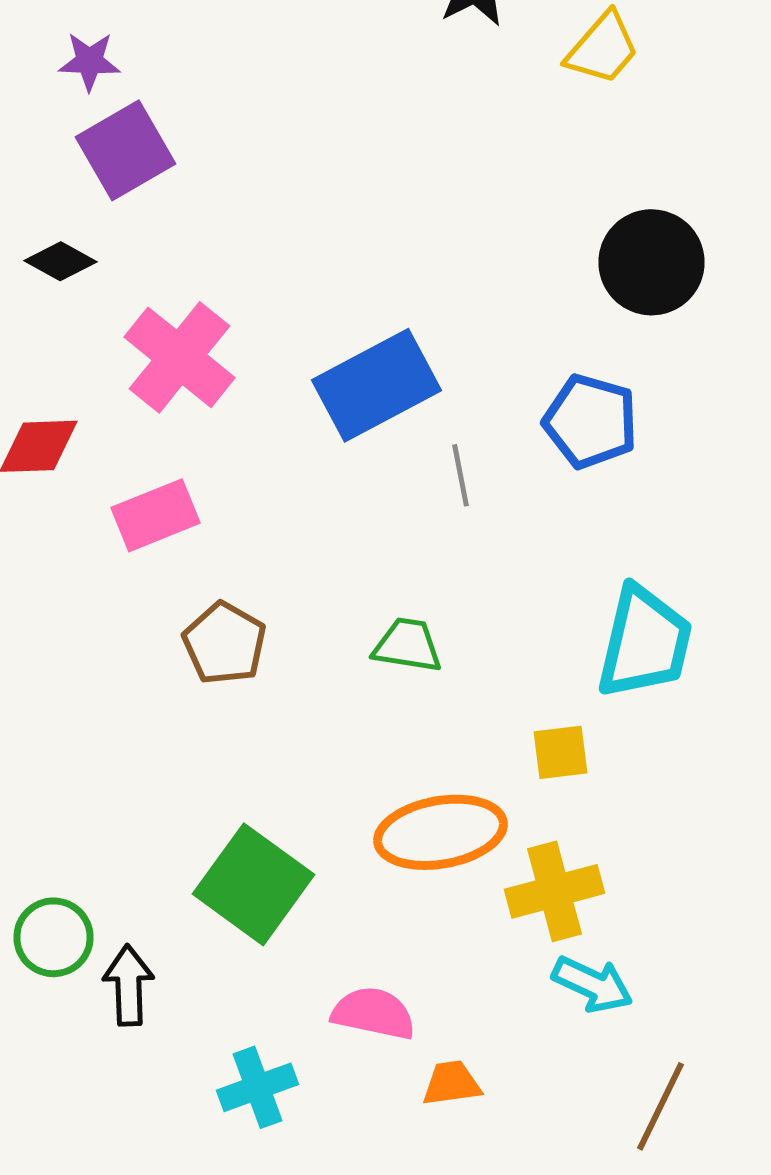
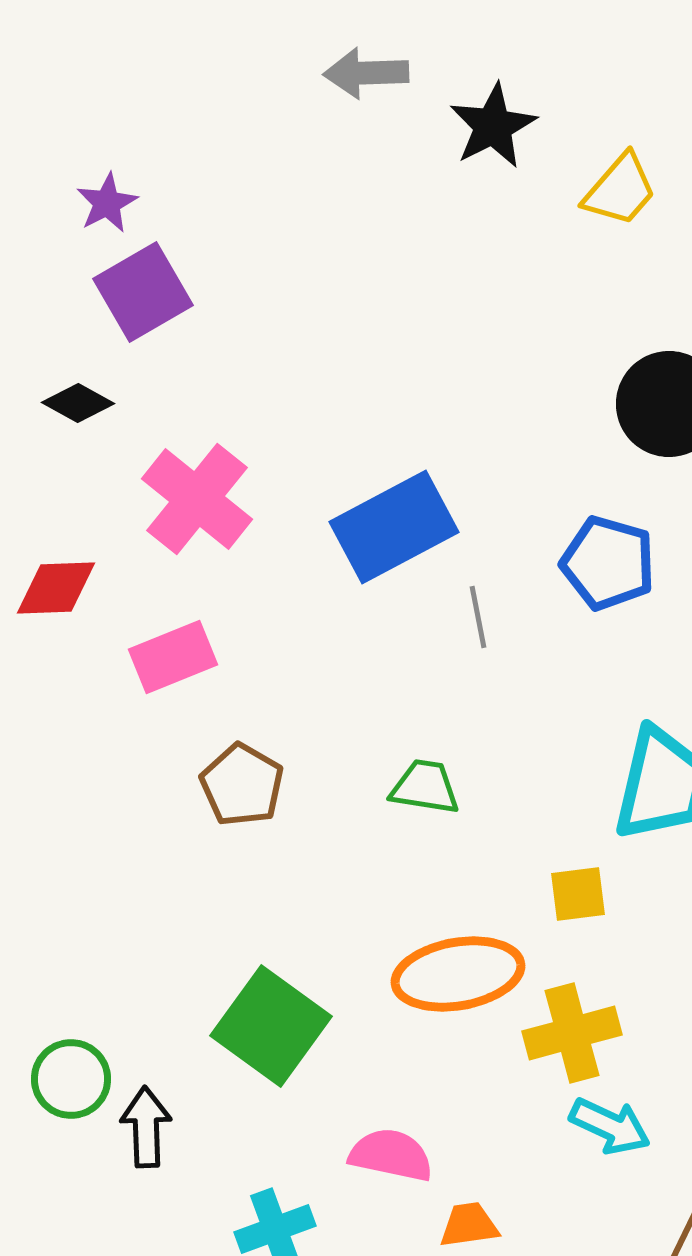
purple star: (90, 61) -> (107, 203), turned -30

